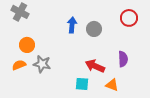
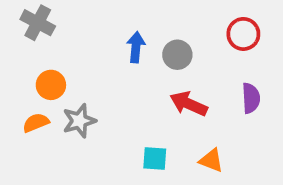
purple semicircle: (123, 59) -> (251, 98), moved
gray star: (42, 64) -> (79, 121), turned -30
red arrow: (95, 66) -> (189, 104), moved

